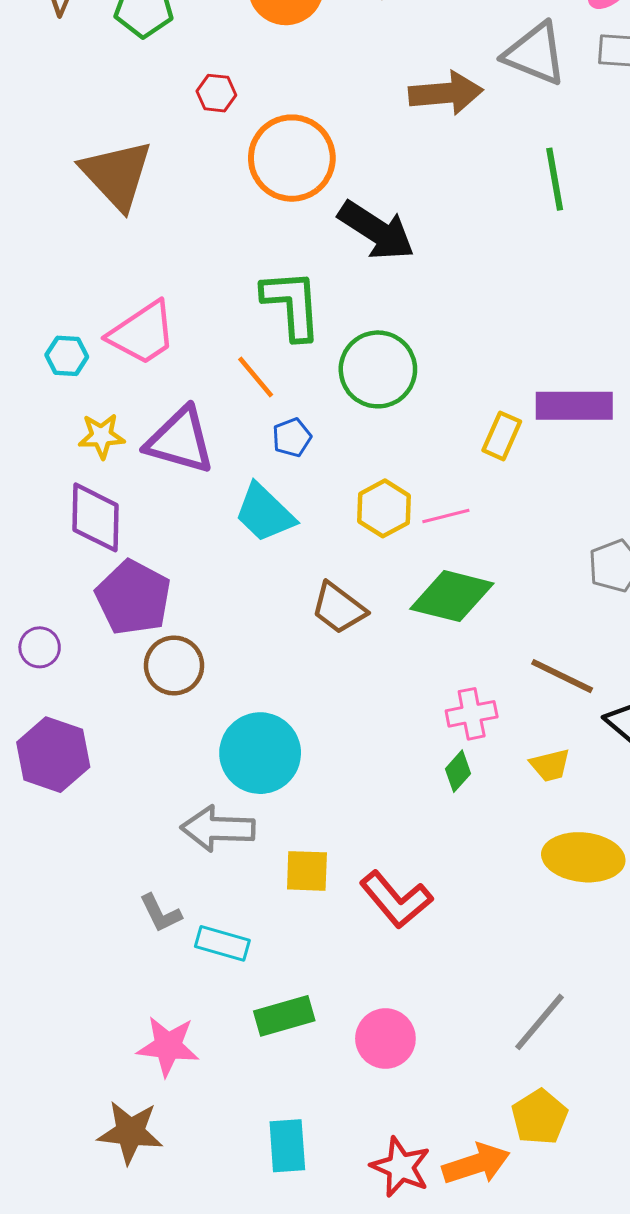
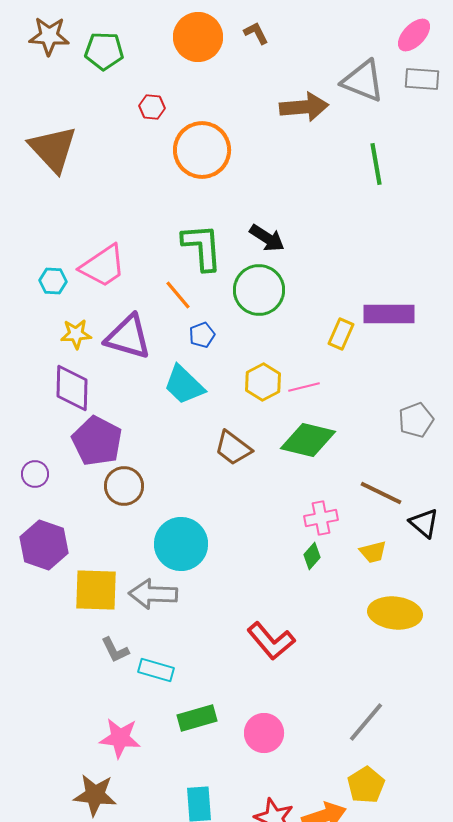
brown triangle: (117, 175) -> (53, 149), moved
black arrow: (376, 231) -> (267, 238), moved, size x0.7
yellow square: (307, 871) -> (96, 590), moved, size x1.5

